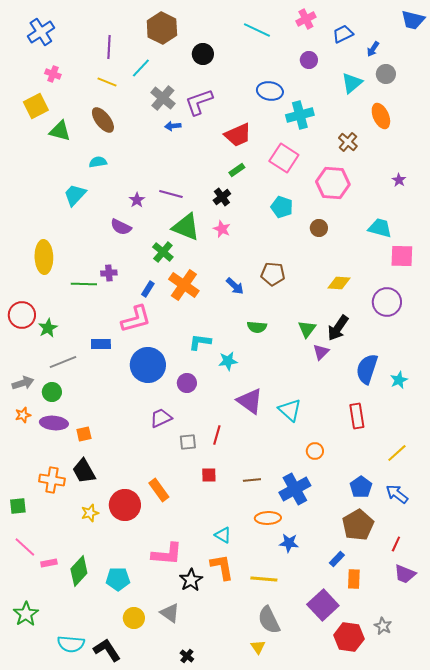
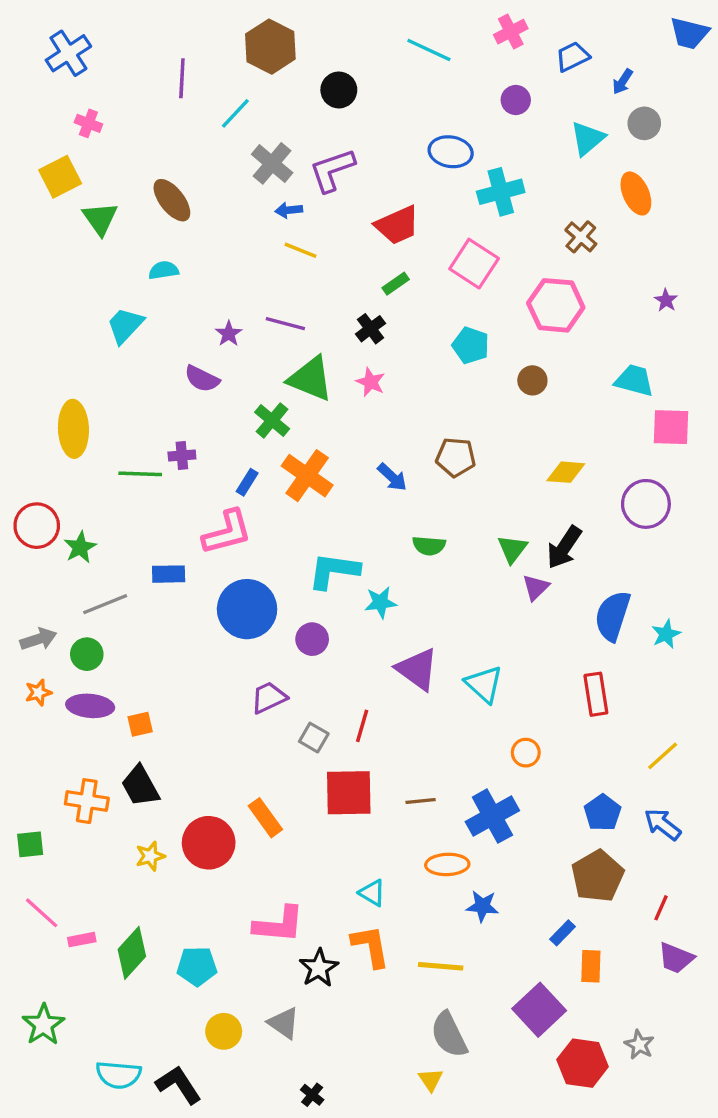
yellow line: (107, 82) -> (300, 250), moved
green triangle: (60, 131) -> (100, 219), turned 40
cyan L-shape: (200, 342) -> (334, 571), size x1.4
gray square: (188, 442) -> (314, 738), turned 36
red square: (209, 475) -> (349, 793), size x2.0

